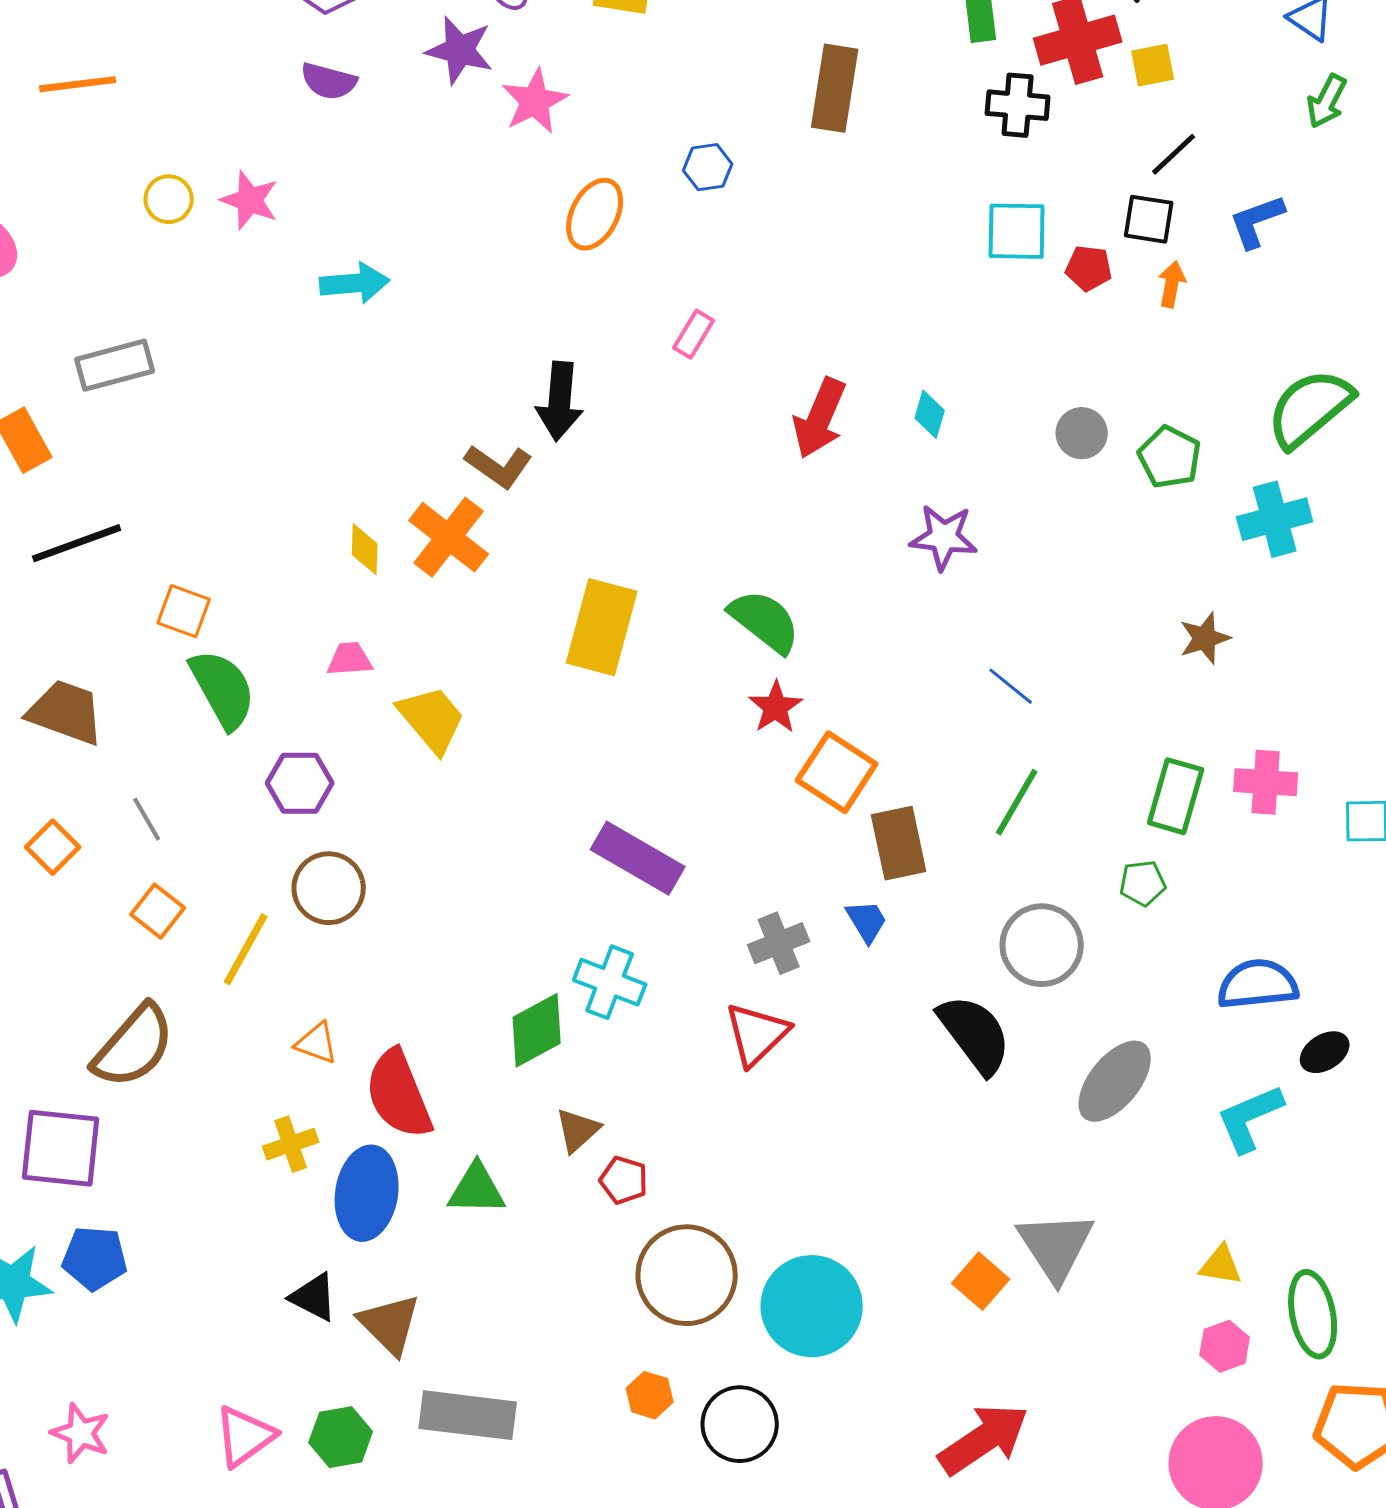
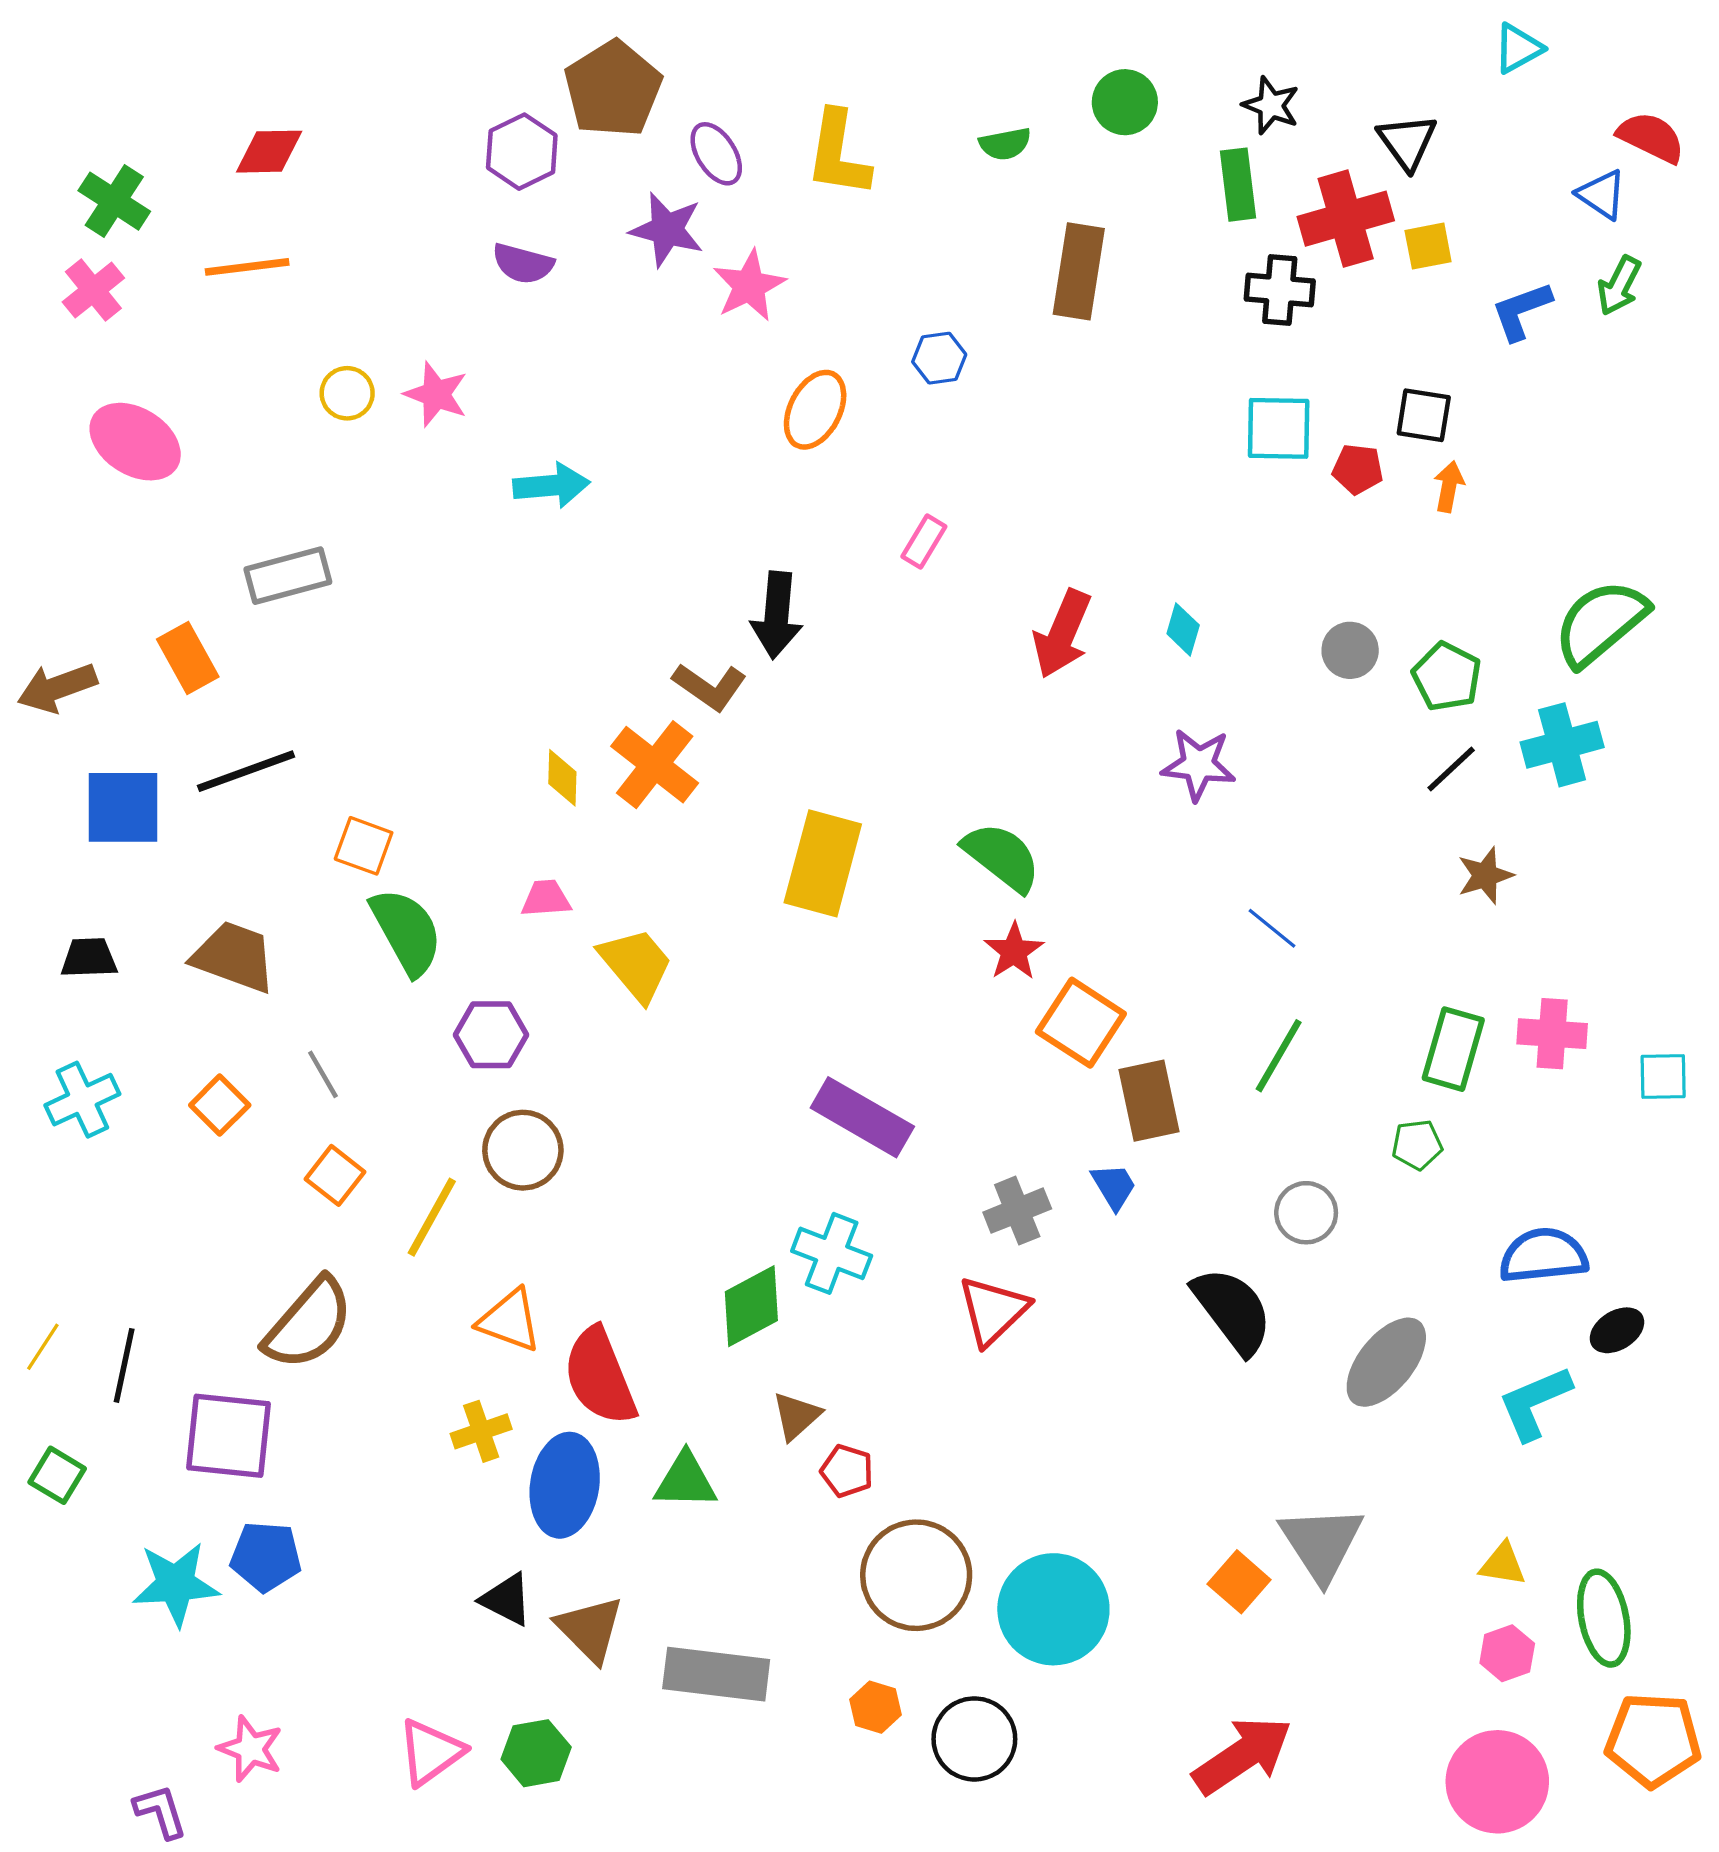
black line: (1174, 154) -> (1451, 769), moved
blue L-shape: (1257, 221) -> (1521, 311), moved
gray circle: (1042, 945) -> (1306, 1213), size x0.7
orange triangle: (317, 1043) -> (510, 1320), size x1.4
gray rectangle: (468, 1415) -> (716, 1674), moved

